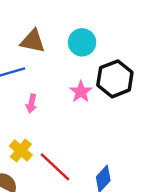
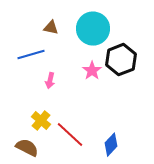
brown triangle: (33, 41) -> (51, 28), size x0.7
cyan circle: (82, 42) -> (93, 29), size x1.4

